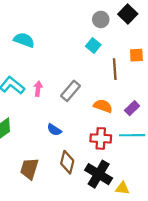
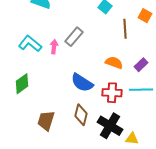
orange square: (136, 55) -> (145, 16), turned 32
gray rectangle: (70, 91) -> (74, 37), moved
blue semicircle: (54, 130) -> (82, 83), moved, size x1.6

